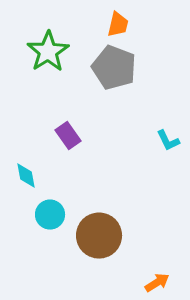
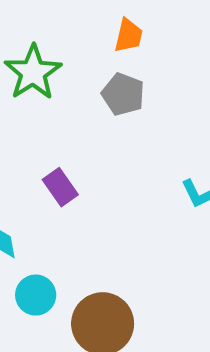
gray pentagon: (114, 68) -> (123, 94), size x0.7

